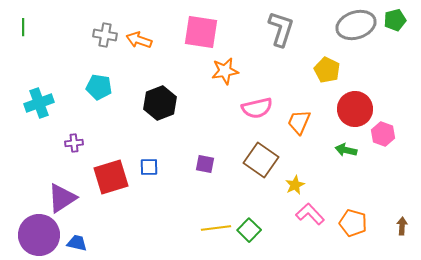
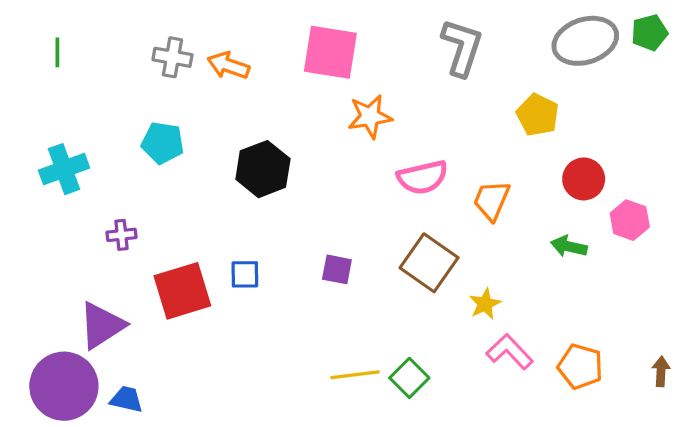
green line: (23, 27) -> (57, 52), moved
red circle: (355, 109) -> (584, 179), size x0.7

